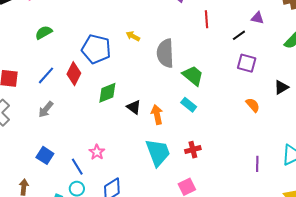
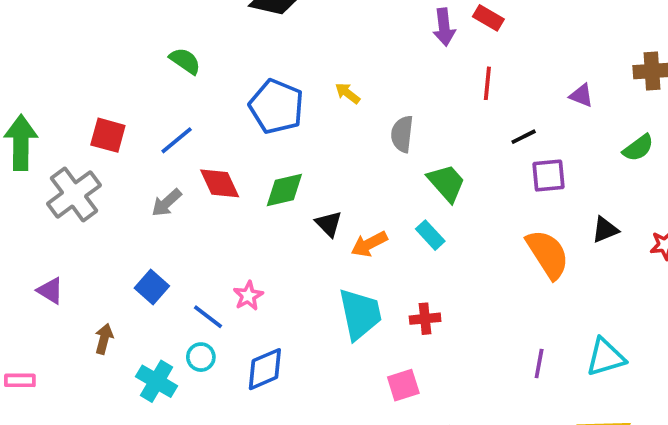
green semicircle: (44, 32) -> (185, 61), turned 54
black line: (239, 35) -> (524, 137), moved
gray semicircle: (165, 53) -> (402, 134), size x0.7
purple square: (247, 63) -> (548, 176), turned -30
red diamond: (74, 74) -> (220, 183), moved, turned -60
orange semicircle: (253, 105) -> (548, 254), size x1.8
orange arrow: (157, 115) -> (369, 244), turned -114
blue line: (77, 167) -> (208, 317), turned -30

